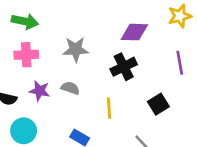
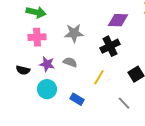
yellow line: (109, 108) -> (99, 77), turned 35
cyan circle: (24, 131) -> (47, 89), moved

